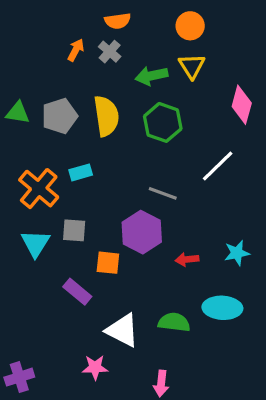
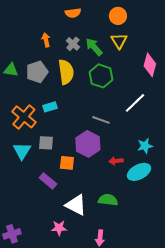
orange arrow: (76, 50) -> (46, 40), moved, turned -40
gray cross: (110, 52) -> (73, 44), moved
green arrow: (151, 76) -> (94, 47), turned 60
cyan star: (237, 253) -> (145, 146), moved
cyan ellipse: (222, 308) -> (139, 172), moved, turned -30

